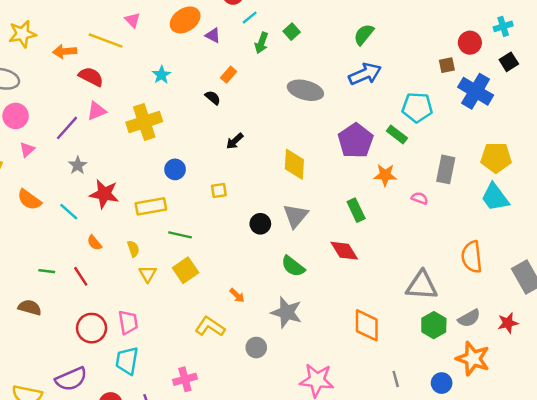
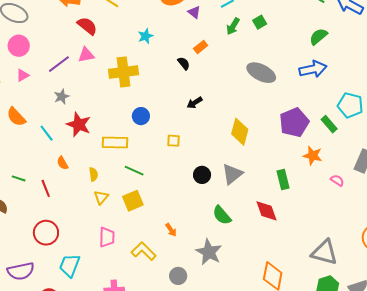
pink trapezoid: (128, 322) -> (107, 237), moved

